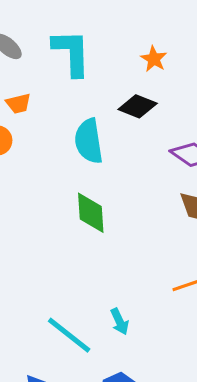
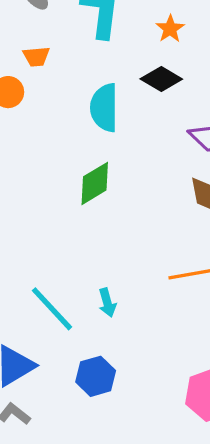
orange star: (154, 59) -> (170, 29), moved
green diamond: (91, 213) -> (95, 183), turned 54

